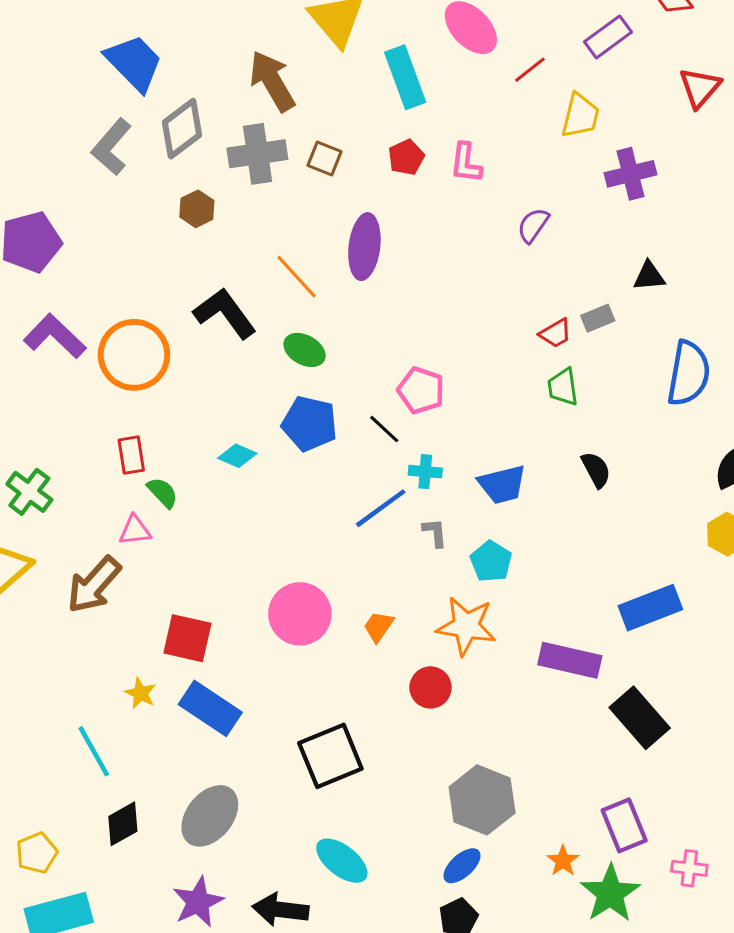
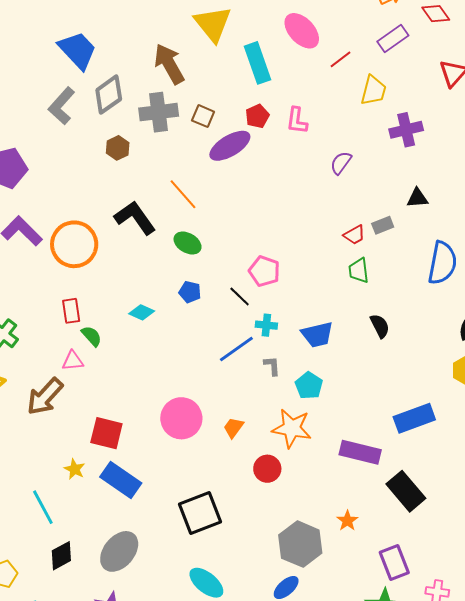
purple ellipse: (364, 247) -> (230, 146), moved, turned 51
blue pentagon: (309, 424) -> (190, 292), size x0.6
orange star: (563, 861) -> (347, 521), moved

